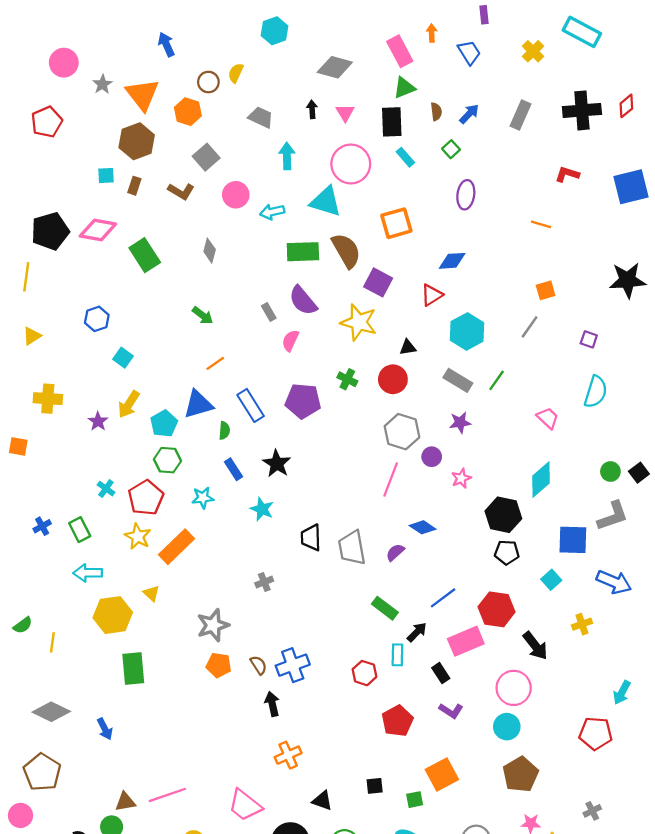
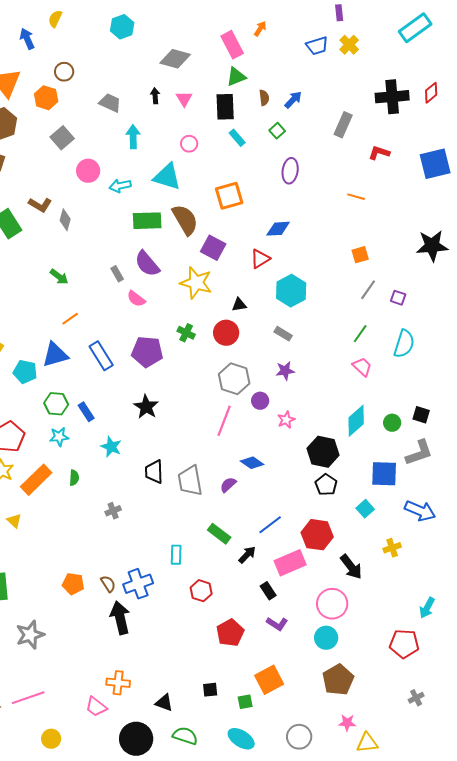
purple rectangle: (484, 15) -> (339, 13), moved
cyan rectangle: (582, 32) -> (415, 28), moved, turned -64
orange arrow: (432, 33) -> (260, 29), turned 35
blue trapezoid: (469, 52) -> (317, 46), moved, turned 105
yellow semicircle: (236, 73) -> (55, 19), moved
gray rectangle: (520, 115) -> (343, 125), moved
pink circle: (351, 164) -> (189, 144), size x0.5
brown L-shape: (181, 191) -> (40, 205), moved
gray line: (530, 327) -> (368, 290), moved
pink semicircle: (290, 341) -> (136, 299), turned -78
gray rectangle: (458, 380) -> (283, 334), size x0.7
green line: (497, 380) -> (360, 334), moved
cyan pentagon: (164, 424) -> (25, 372), turned -30
green semicircle: (224, 431) -> (74, 478), moved
green hexagon: (167, 460) -> (56, 404), moved
black star: (277, 464) -> (146, 407), moved
green circle: (610, 472) -> (392, 423), moved
black square: (639, 473) -> (421, 415), moved, turned -36
black pentagon: (507, 552) -> (326, 485), turned 30
gray star: (213, 625) -> (30, 635), moved
cyan rectangle: (397, 655) -> (176, 555), moved
black arrow: (272, 704) -> (120, 618), size x1.5
orange cross: (288, 755) -> (118, 683), moved, turned 30
pink trapezoid: (245, 805) -> (96, 707), size x0.7
gray cross: (592, 811) -> (416, 698), moved

